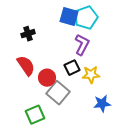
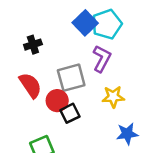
blue square: (69, 17) -> (85, 23), turned 30
black square: (72, 68) -> (70, 113), moved
gray square: (58, 93) -> (71, 78), moved, turned 35

